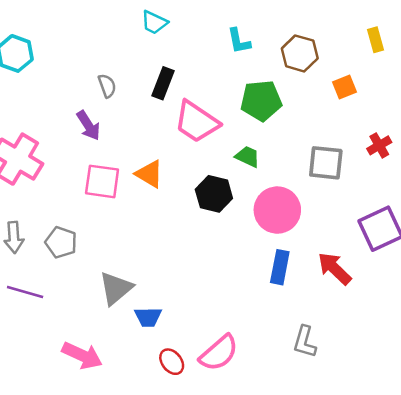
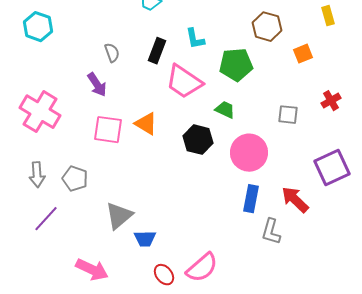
cyan L-shape: (239, 41) -> (195, 39), moved
gray square: (326, 163) -> (288, 115), size x0.7
purple line: (25, 292) -> (46, 219), turned -64
gray L-shape: (305, 342) -> (271, 232), moved

